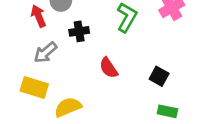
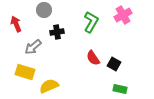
red arrow: (38, 16) -> (16, 24), moved
red semicircle: (109, 68) -> (93, 58), moved

